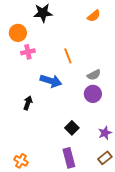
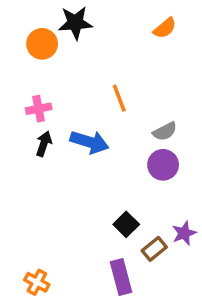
orange circle: (18, 33) -> (42, 44), moved
pink cross: (28, 52) -> (39, 109), moved
black arrow: (28, 103) -> (44, 144), moved
brown rectangle: (105, 158) -> (154, 249), moved

